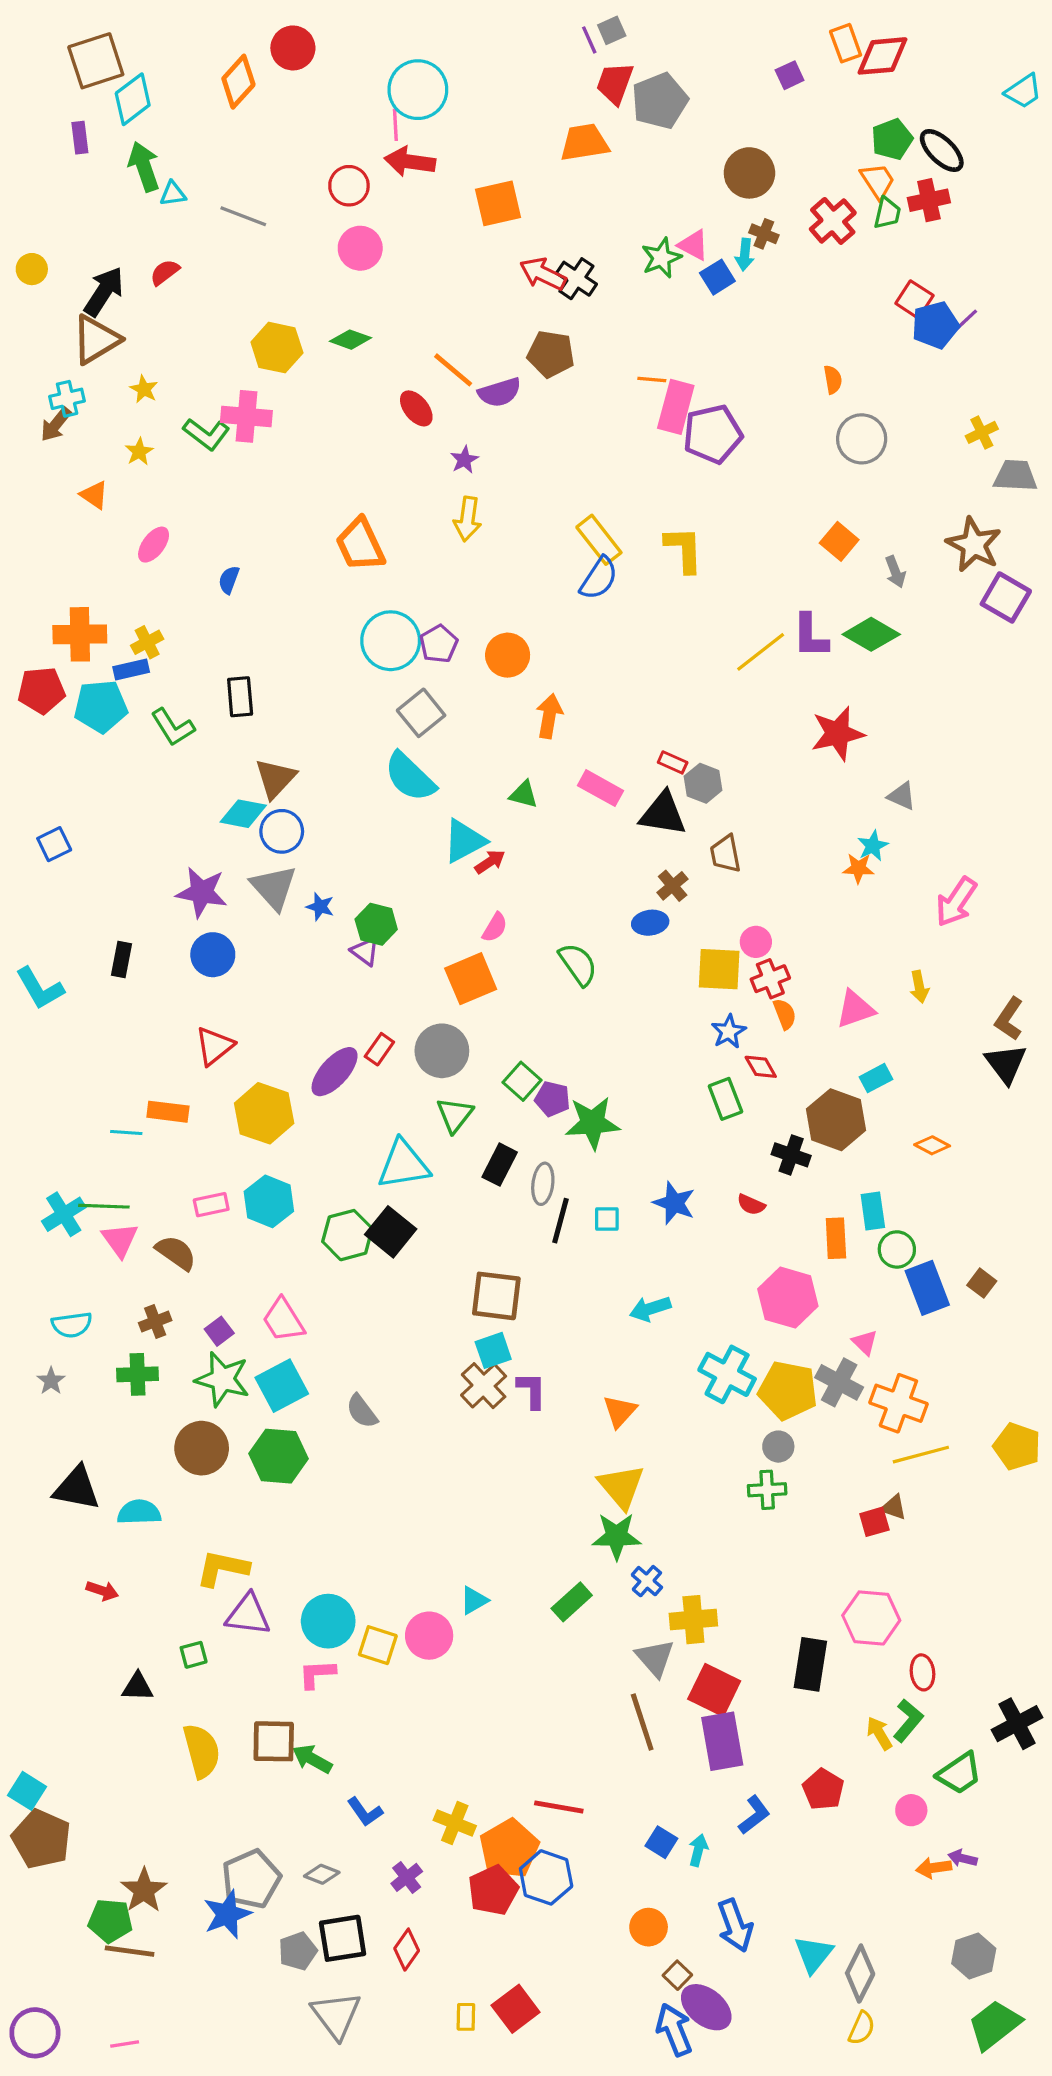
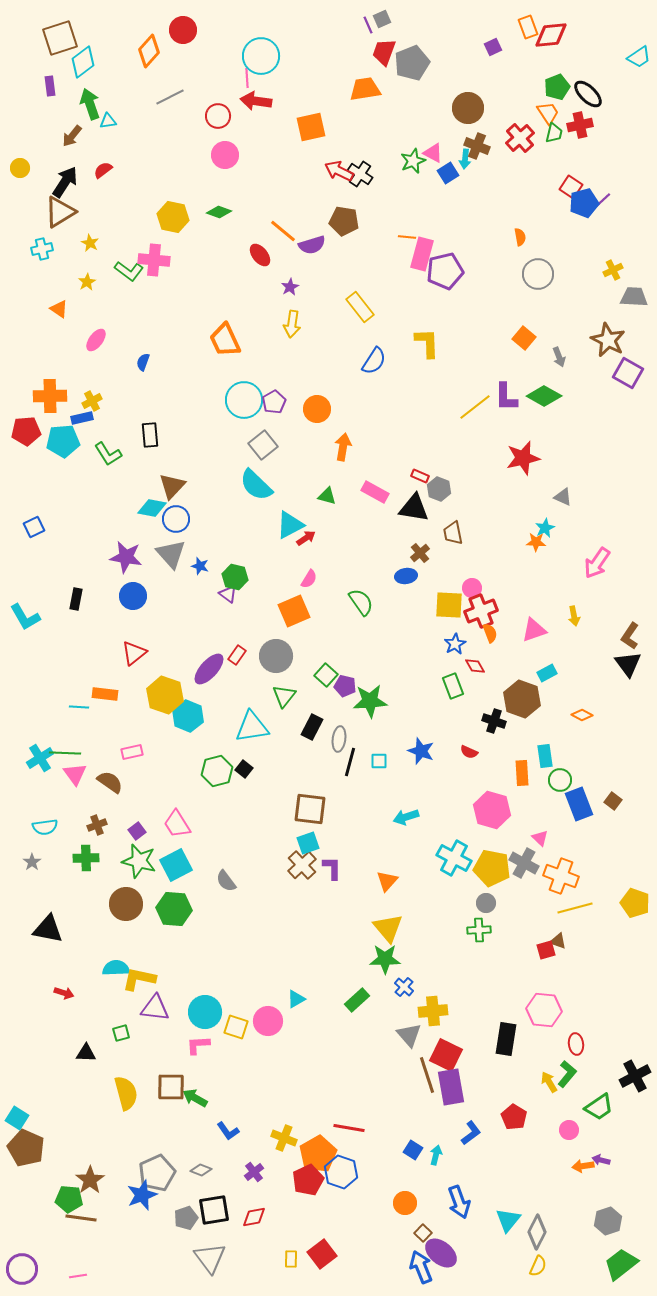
gray line: (243, 216) -> (170, 97), moved, turned -48
brown cross: (764, 234) -> (477, 146), size x1.4
brown arrow: (56, 424) -> (72, 136), moved
yellow rectangle: (599, 540) -> (360, 307), moved
red cross: (770, 979) -> (481, 611), size x1.4
cyan hexagon: (269, 1201) -> (188, 716), moved
black square: (391, 1232) -> (244, 769), size x0.6
cyan semicircle: (139, 1512) -> (116, 968), moved
brown line: (642, 1722) -> (427, 1075), moved
red diamond: (407, 1950) -> (254, 1217), turned 45

